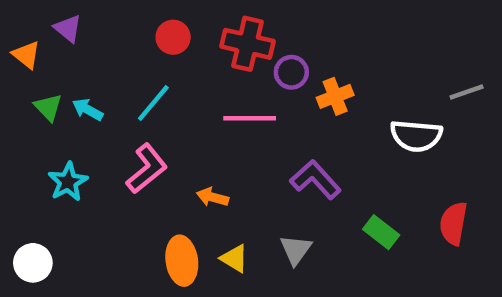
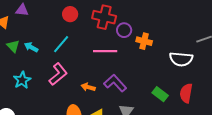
purple triangle: (68, 28) -> (22, 10), turned -32
orange cross: (335, 96) -> (144, 41), turned 35
purple L-shape: (315, 180) -> (115, 83), moved
red semicircle: (453, 223) -> (186, 93), moved
green rectangle: (381, 232) -> (160, 94), moved

